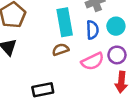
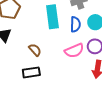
brown semicircle: (61, 49) -> (35, 50), moved, turned 64

